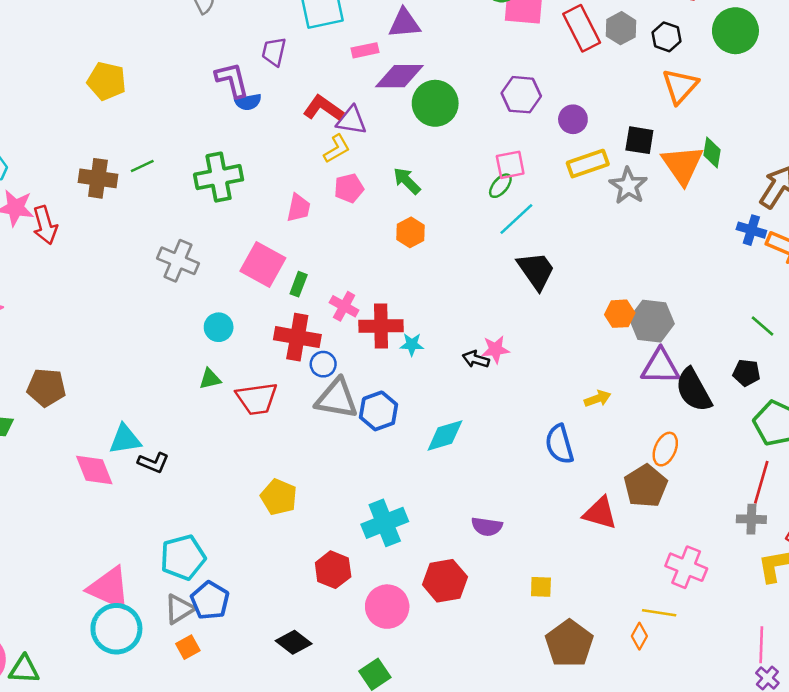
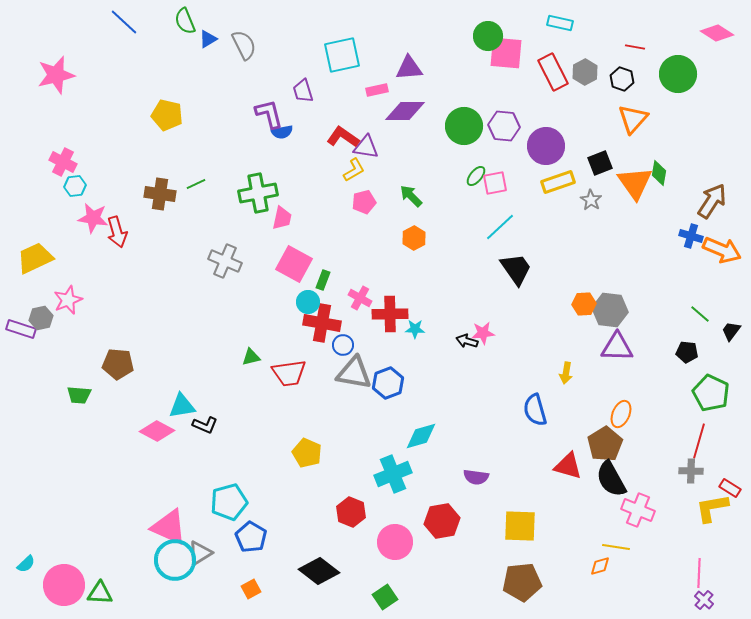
purple trapezoid: (274, 52) -> (303, 91), turned -30
green circle: (435, 103) -> (464, 126), moved
purple circle: (573, 119) -> (546, 146), size x1.6
black square: (639, 140) -> (600, 163), turned -30
green ellipse: (500, 186) -> (476, 176), moved
gray star: (628, 186) -> (591, 200), size x0.7
pink trapezoid: (299, 208) -> (282, 218), moved
cyan circle: (219, 327) -> (308, 302), moved
black semicircle: (694, 390) -> (611, 479), moved
yellow arrow: (598, 399) -> (566, 373), turned 120
cyan diamond: (445, 436) -> (421, 436), moved
pink diamond: (94, 470) -> (157, 431), turned -40
yellow square: (541, 587) -> (520, 526), size x1.8
gray triangle: (179, 609) -> (200, 553), moved
orange diamond: (639, 636) -> (600, 566), turned 45
black diamond: (294, 642) -> (319, 571), size x1.4
brown pentagon: (569, 643) -> (522, 582), moved, turned 30
orange square: (188, 647) -> (251, 589), moved

